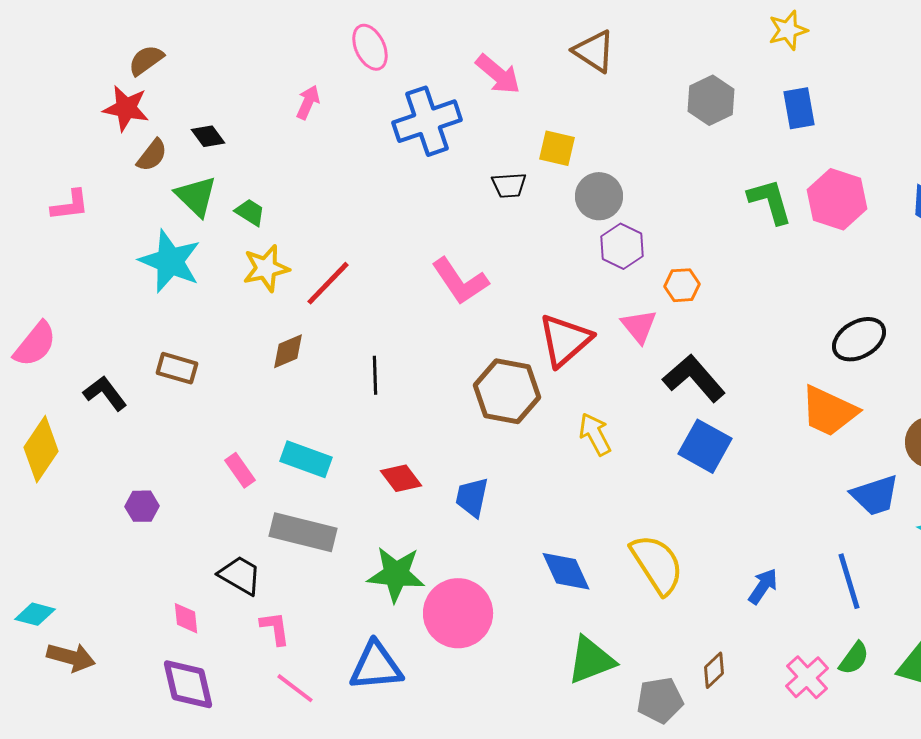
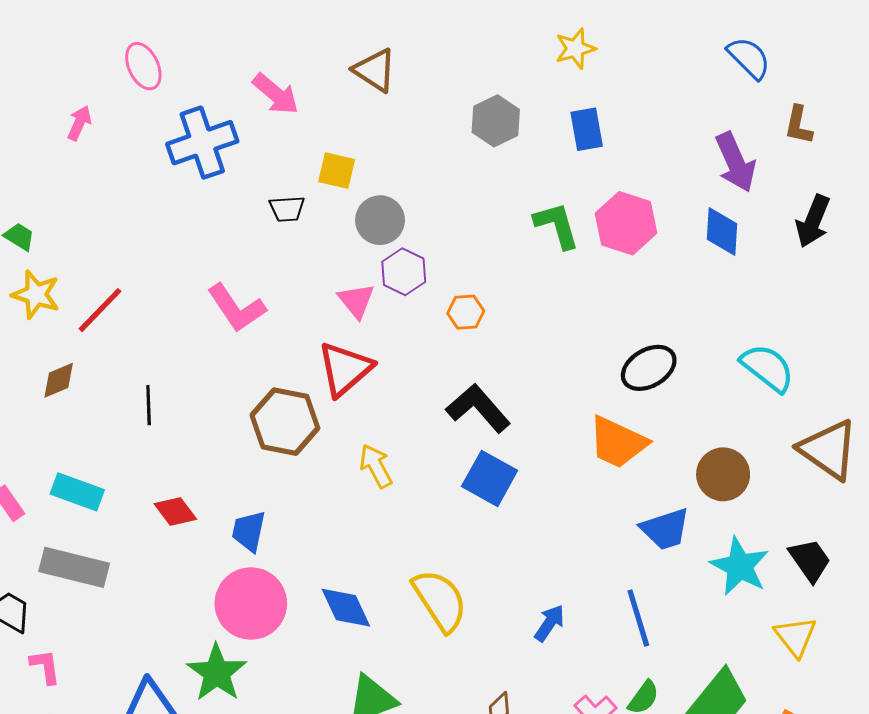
yellow star: (266, 268) -> (36, 295), turned 30
pink triangle: (639, 326) -> (356, 301), moved
green star: (396, 574) -> (217, 673), moved, turned 30
pink circle: (458, 613) -> (251, 604), moved

